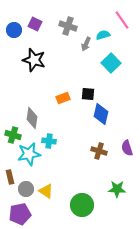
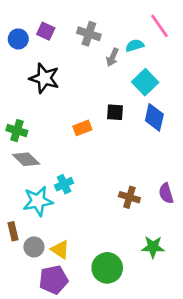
black square: (88, 94) -> (115, 112), moved
blue diamond: (101, 114) -> (154, 117), moved
gray diamond: (32, 118) -> (26, 159), moved, turned -55
green cross: (13, 135) -> (17, 131), moved
cyan cross: (49, 141) -> (64, 184), turned -32
purple pentagon: (20, 214) -> (54, 280), moved

